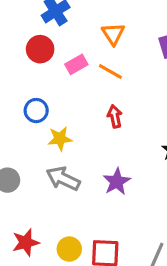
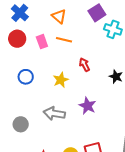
pink rectangle: (76, 64) -> (42, 42), turned -64
red arrow: (115, 116) -> (84, 65), moved
yellow star: (60, 139) -> (61, 80), moved

